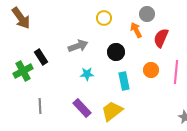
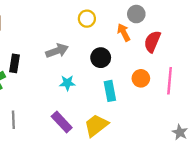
black rectangle: (41, 57) -> (15, 63), turned 42

